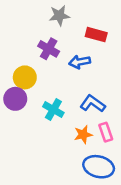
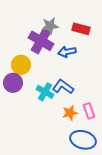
gray star: (59, 15) -> (50, 26), moved
purple cross: (49, 49) -> (41, 41), size x1.4
blue L-shape: (93, 104) -> (63, 87), moved

